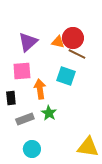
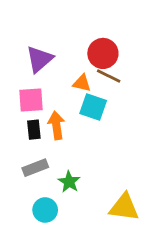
orange triangle: (58, 42) -> (82, 83), moved
black rectangle: (11, 98) -> (34, 130), moved
green star: (49, 113) -> (69, 182), moved

